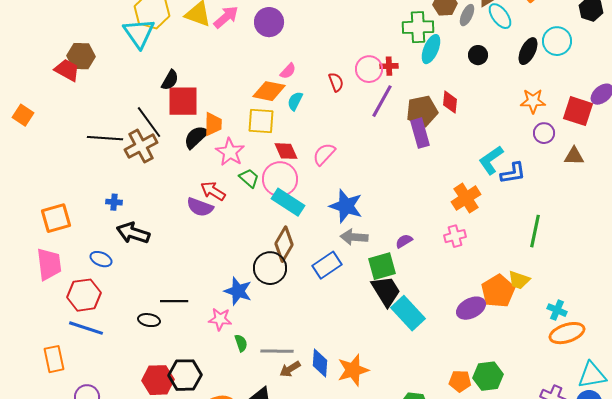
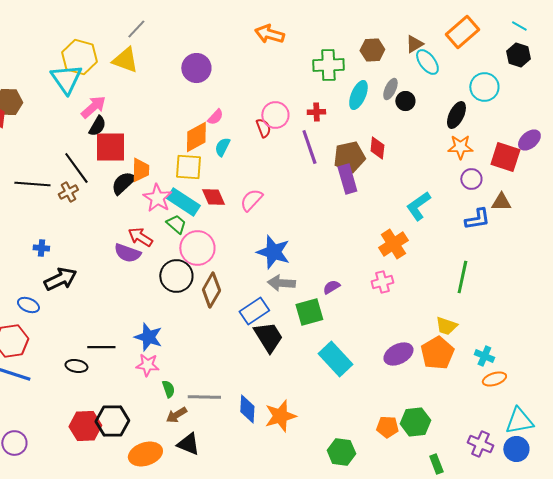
gray ellipse: (467, 15) -> (390, 89), moved
pink arrow: (226, 17) -> (93, 107), moved
green cross: (418, 27) -> (328, 65), moved
black ellipse: (528, 51) -> (456, 115), moved
pink circle: (369, 69) -> (275, 115), moved
orange diamond: (269, 91) -> (196, 137), turned -40
purple line: (382, 101) -> (309, 147), turned -48
brown cross: (141, 146) -> (68, 192), size x0.6
blue L-shape: (513, 173) -> (477, 219), moved
pink circle: (280, 179) -> (197, 248), moved
cyan rectangle: (288, 202) -> (183, 202), moved
black arrow: (133, 233) -> (60, 279), turned 136
black circle: (270, 268) -> (176, 276), moved
blue star: (238, 291) -> (148, 337), moved
black trapezoid: (386, 291) -> (268, 337), moved
orange pentagon: (498, 291) -> (437, 353), moved
orange ellipse: (567, 333) -> (494, 379), size x0.7
brown arrow: (290, 369) -> (176, 415), moved

